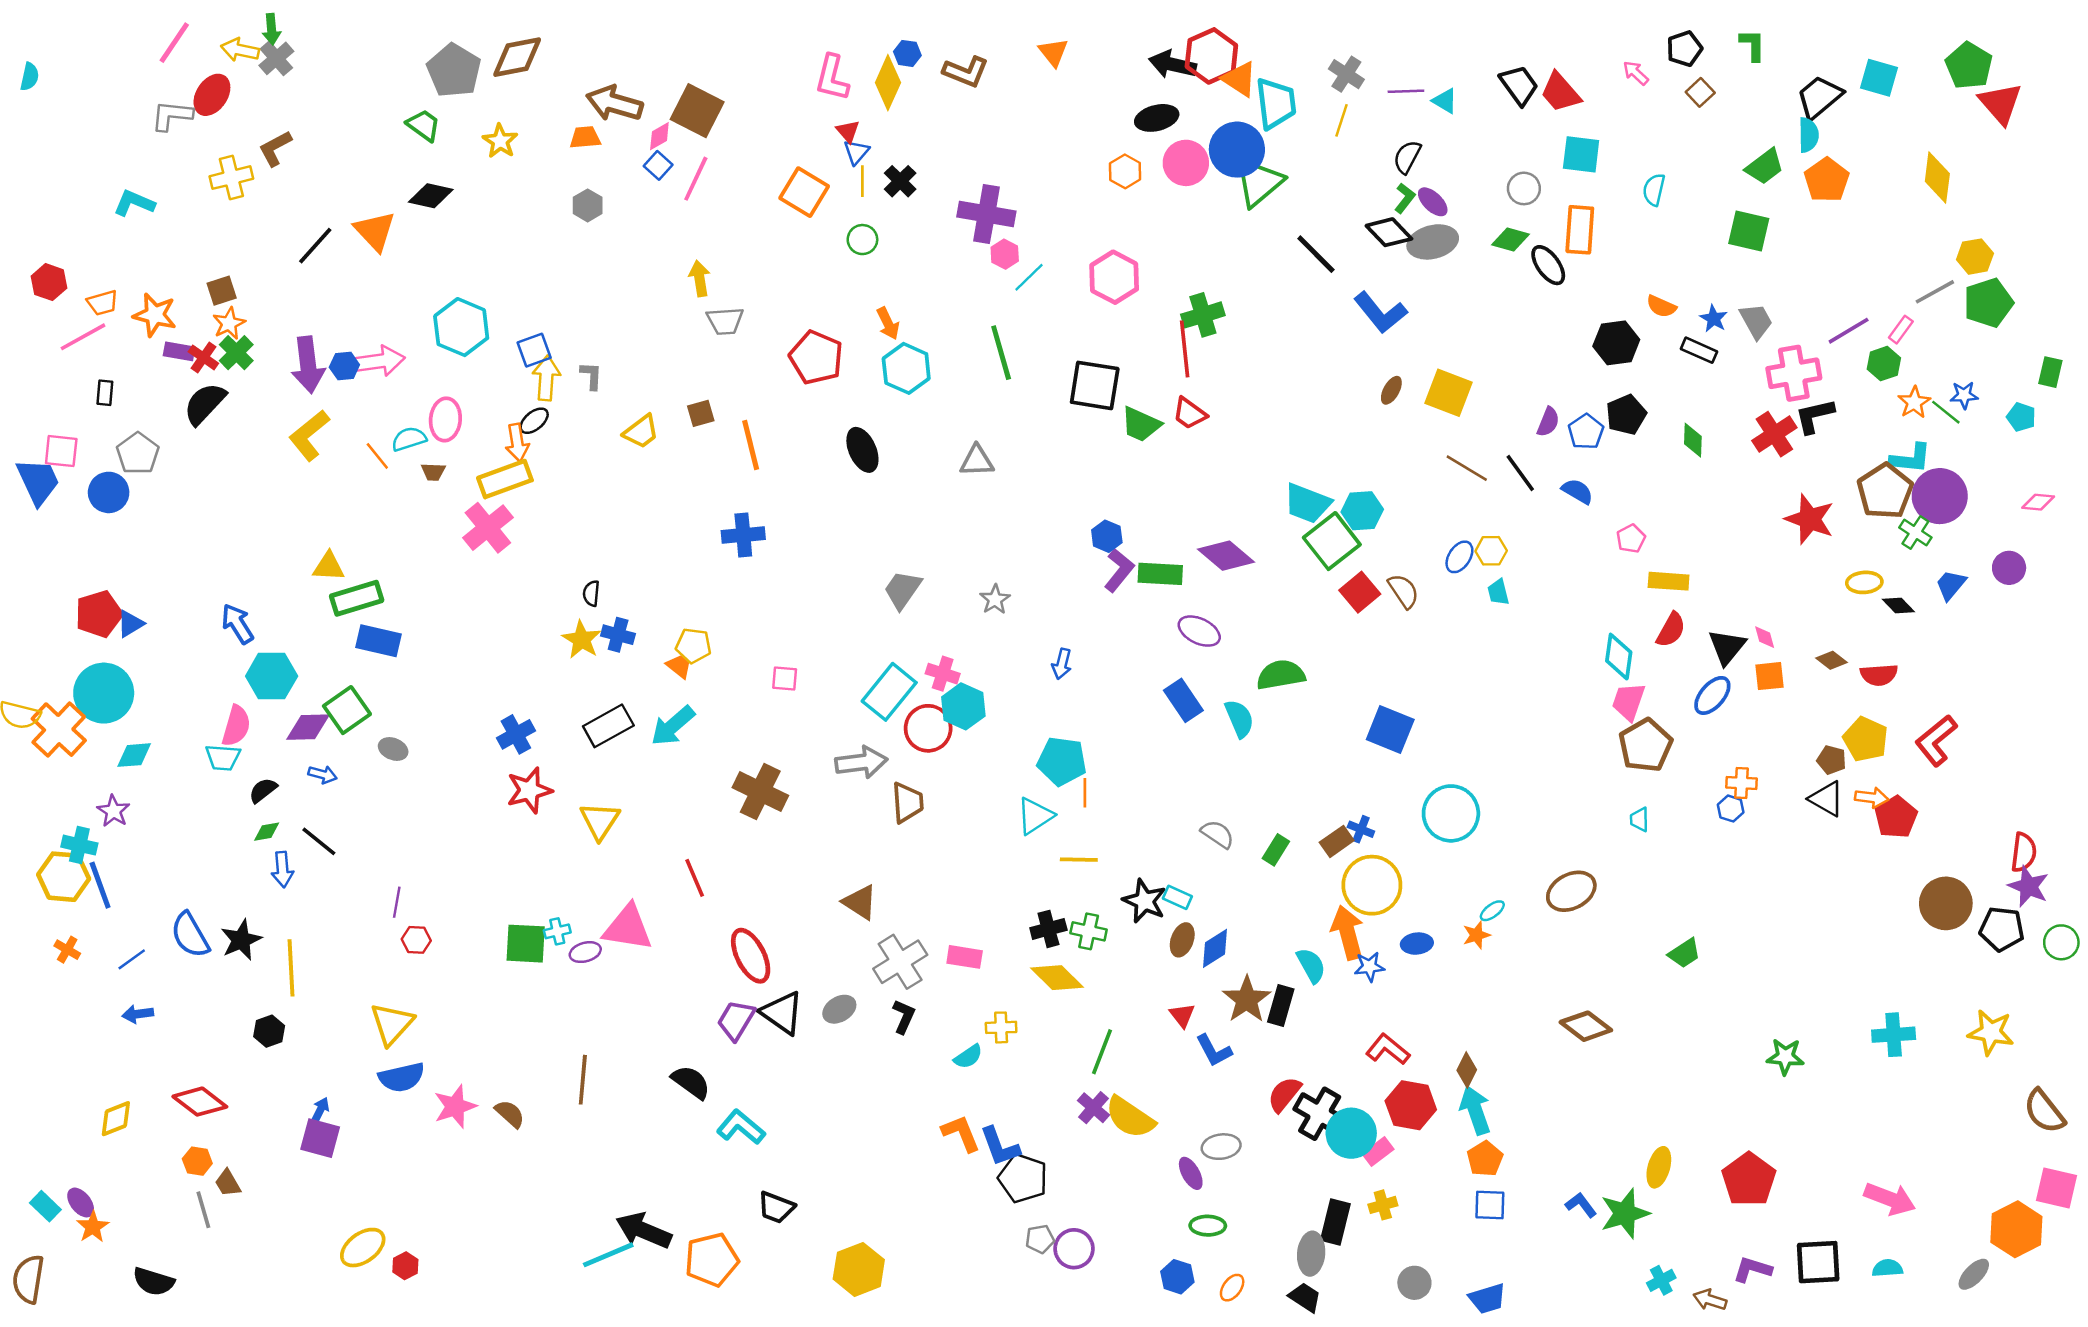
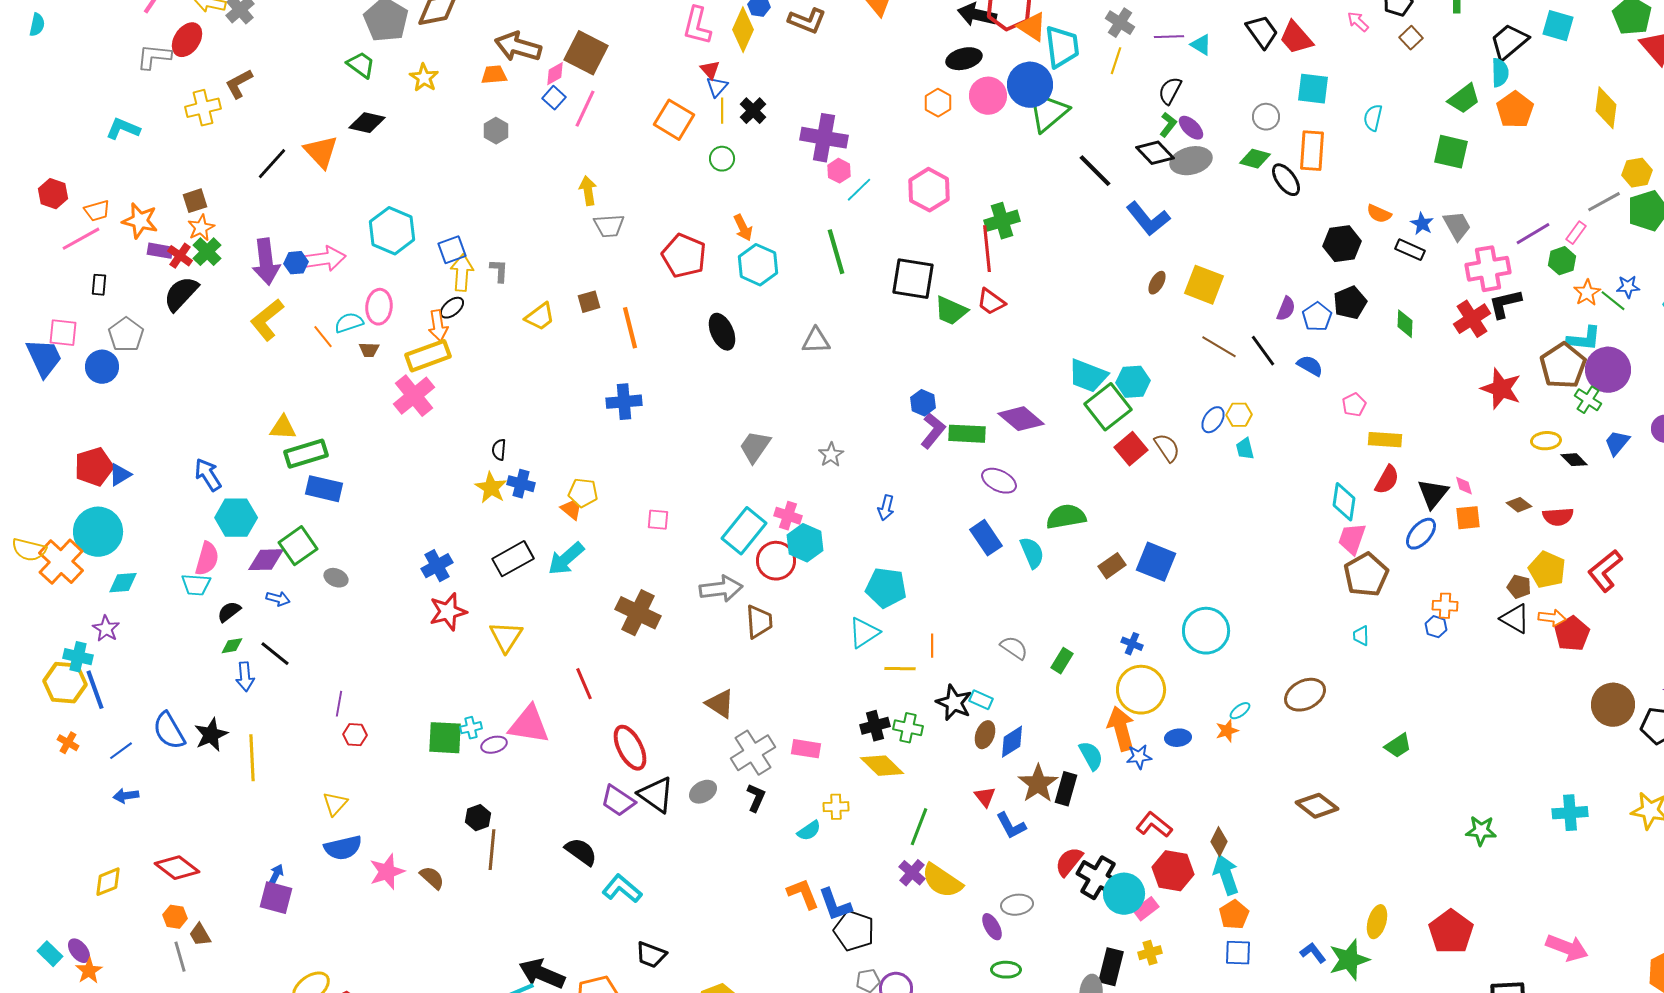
orange line: (1085, 793) -> (932, 646), moved
brown rectangle: (1337, 841) -> (1112, 566), moved
purple trapezoid: (736, 1020) -> (618, 801), turned -87
yellow triangle: (392, 1024) -> (335, 804), size x0.7
black hexagon: (269, 1031) -> (478, 818), moved

